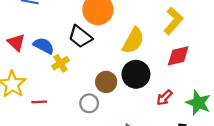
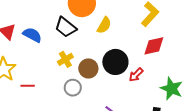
yellow semicircle: (133, 41) -> (104, 25), moved, size x0.7
yellow cross: (60, 63) -> (65, 59), moved
red arrow: (164, 98) -> (136, 75), moved

